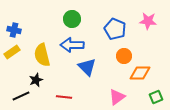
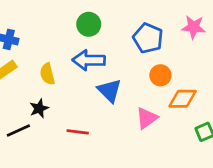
yellow semicircle: (42, 55) -> (47, 74), size x0.7
pink triangle: (117, 97) -> (147, 118), moved

